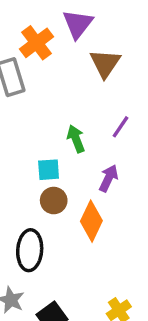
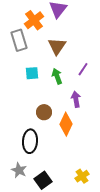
brown triangle: (105, 63) -> (57, 46), moved
cyan square: (49, 170) -> (32, 73), moved
purple arrow: (109, 178) -> (76, 99), turned -35

